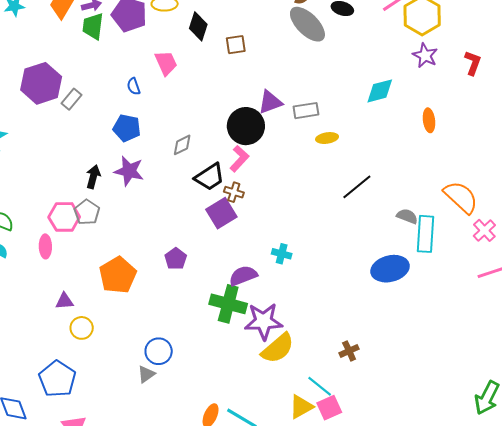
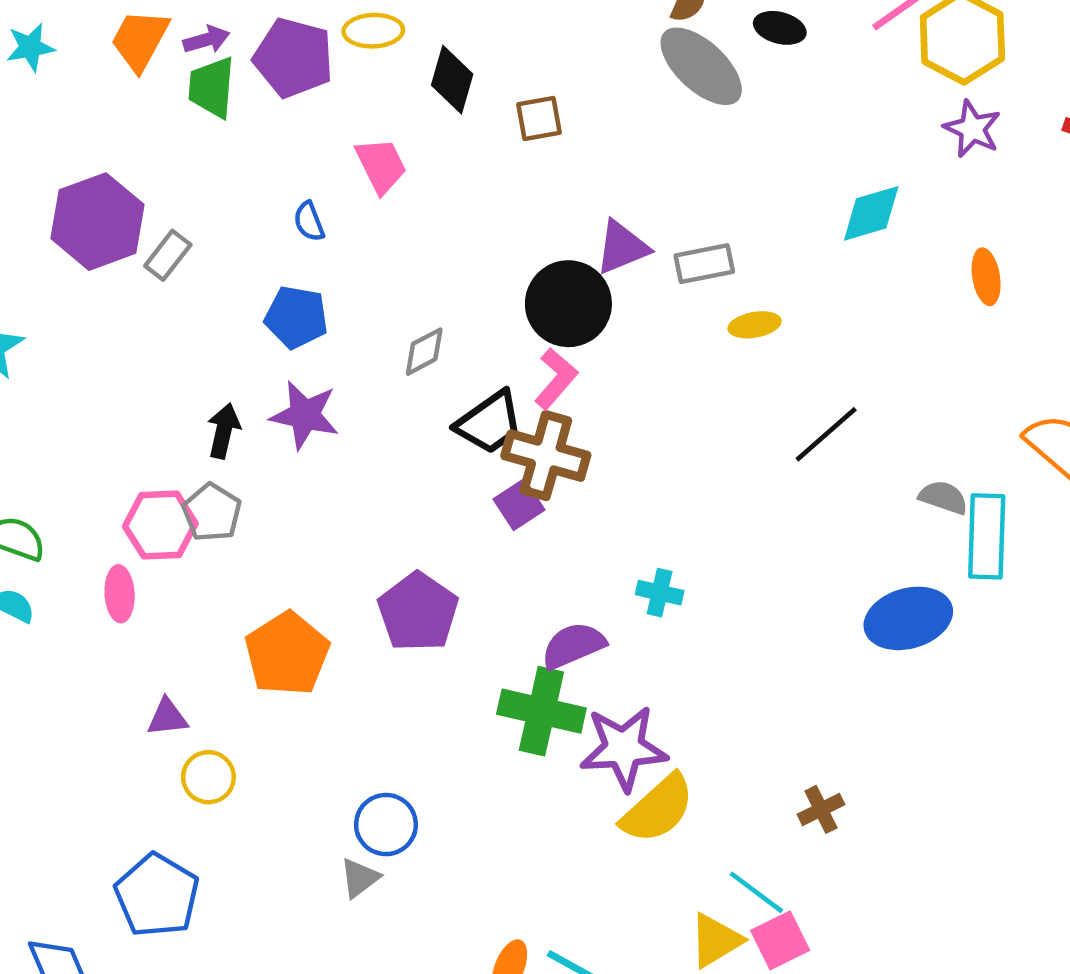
brown cross: (234, 192) -> (546, 456), size x1.8
purple square: (221, 213) -> (519, 504), size x0.7
purple pentagon: (176, 259) -> (418, 612), size x1.6

